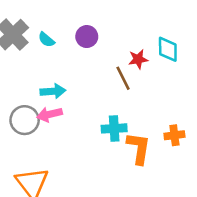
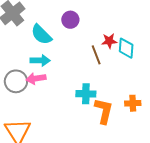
cyan semicircle: (46, 40) -> (41, 35), moved, size x1.6
cyan diamond: (168, 49) -> (126, 48), moved

